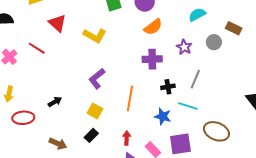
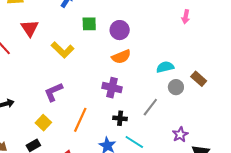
cyan semicircle: (197, 15) -> (165, 67), moved
purple star: (184, 47) -> (180, 134), moved
gray line: (195, 79) -> (150, 107), moved

